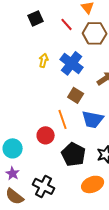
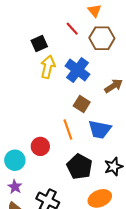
black square: (36, 18) -> (39, 44), moved
yellow arrow: (44, 60) -> (48, 67), size x1.5
red circle: (46, 135) -> (40, 146), moved

